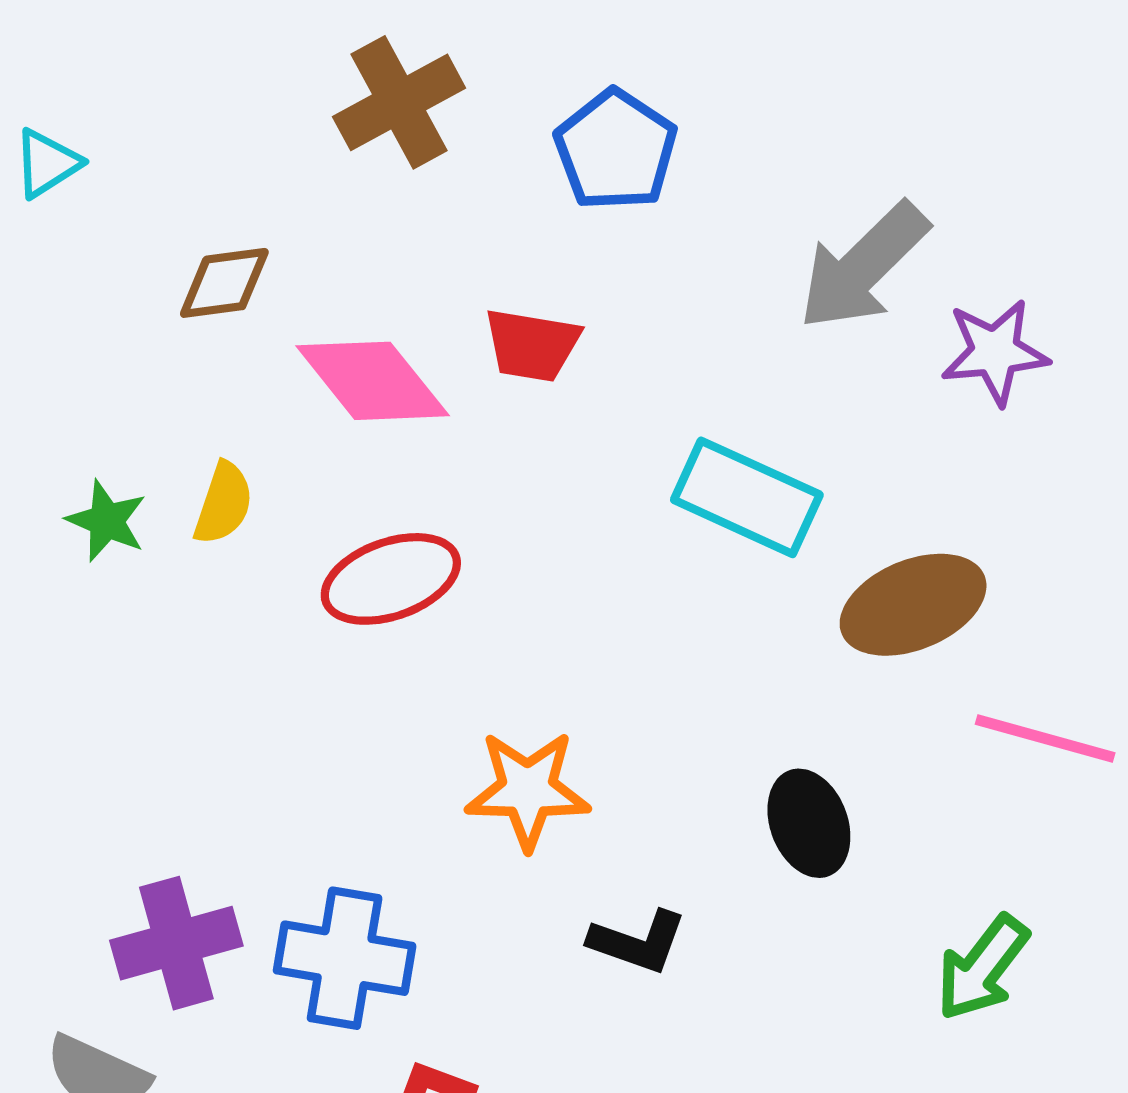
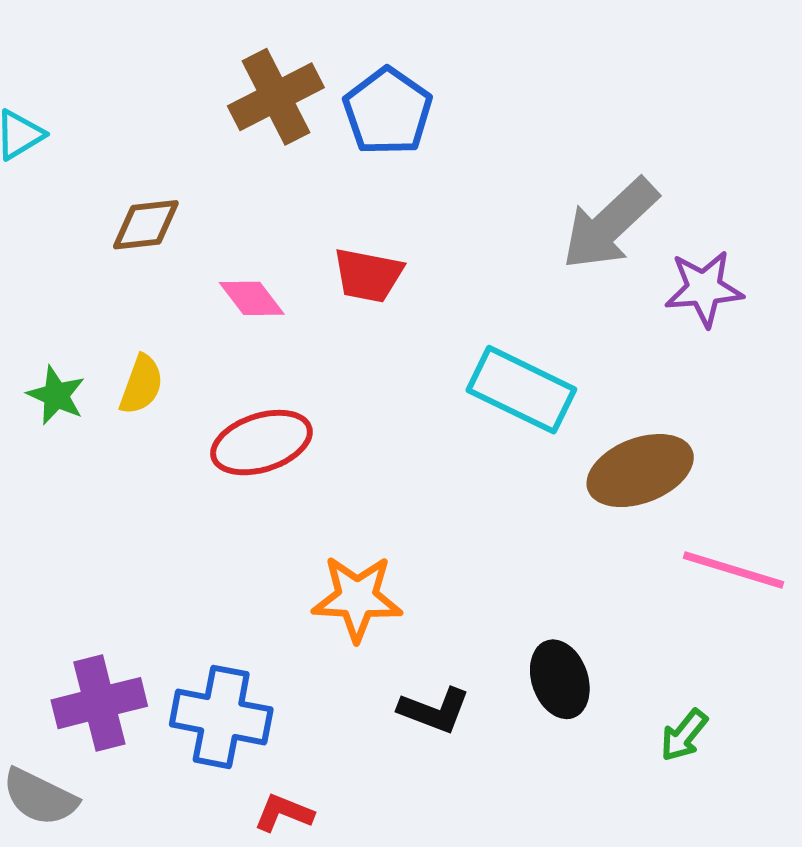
blue pentagon: (616, 150) -> (388, 112), moved
pink diamond: (373, 381) -> (252, 298), size x0.6
black ellipse: (809, 823) -> (560, 679), moved
green arrow: (982, 968) -> (684, 735), size x0.7

